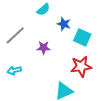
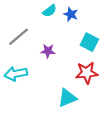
blue star: (64, 24) -> (71, 14), moved
cyan arrow: (14, 70) -> (16, 74), size x1.5

